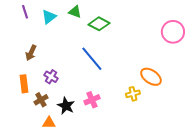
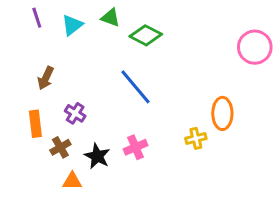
orange ellipse: (151, 77) -> (222, 113), turned 55

